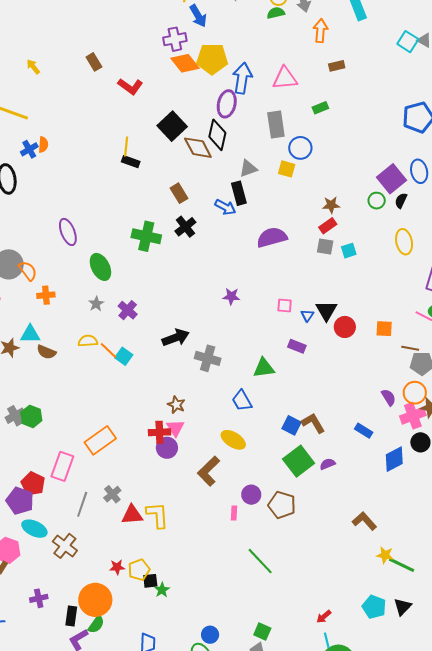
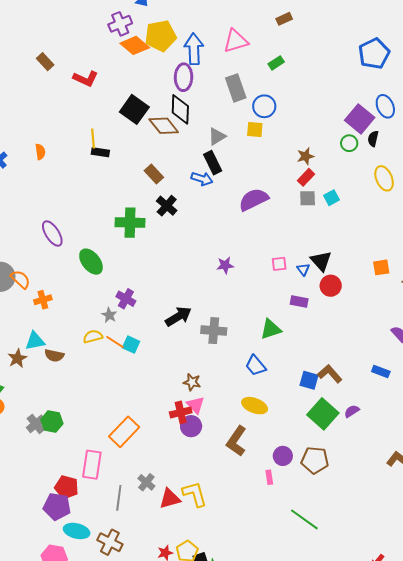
orange semicircle: (43, 145) -> (40, 152), moved
gray star: (96, 304) -> (109, 315), moved
red circle: (345, 327) -> (331, 286), moved

